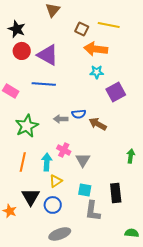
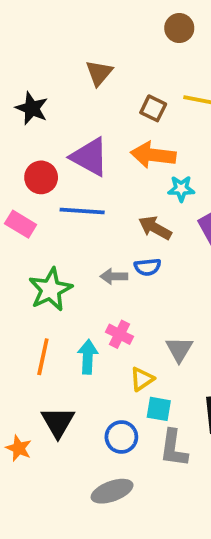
orange arrow: (96, 49) -> (153, 155), moved
red circle: (22, 51) -> (41, 177), moved
brown arrow: (98, 124) -> (155, 228), moved
gray triangle: (83, 160) -> (179, 349), moved
yellow triangle: (56, 181) -> (142, 379), moved
blue circle: (53, 205) -> (121, 437), moved

